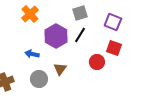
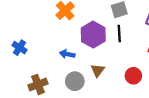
black line: (80, 35) -> (119, 33), turned -35
red circle: (97, 62) -> (133, 76), moved

